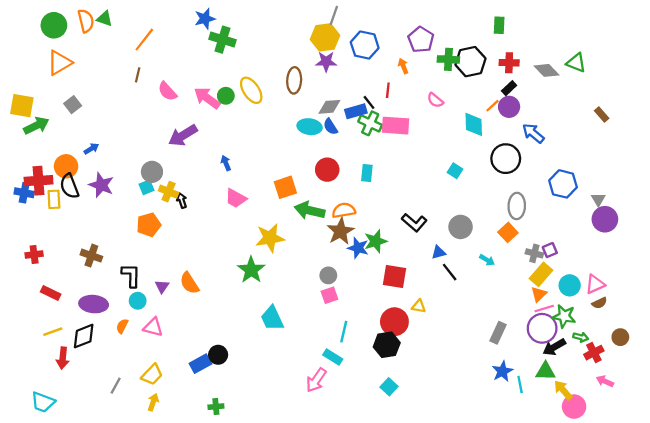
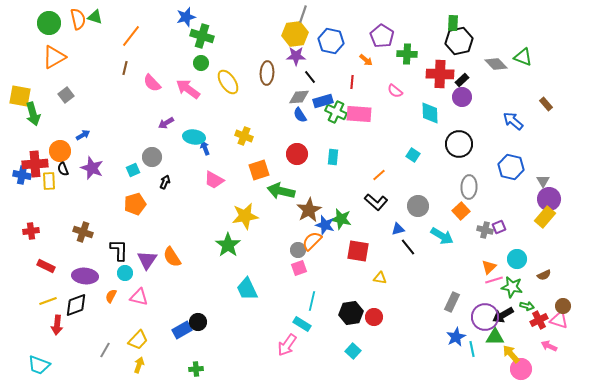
black hexagon: (470, 62) -> (459, 41), moved
red cross: (509, 63) -> (440, 74), moved, size x1.5
orange arrow: (403, 66) -> (366, 60), turned 152
green circle: (226, 96) -> (201, 63), moved
black line: (369, 102) -> (310, 77), moved
orange line: (493, 106) -> (379, 175), moved
green arrow: (36, 126) -> (33, 114), turned 100
cyan ellipse: (310, 127) -> (194, 137), moved
blue arrow: (533, 133) -> (513, 121), moved
purple arrow: (183, 135) -> (166, 123), size x0.6
gray circle: (152, 172) -> (152, 157), moved
black semicircle: (69, 186) -> (63, 169), size x0.6
yellow cross: (169, 192) -> (244, 136), moved
black arrow: (182, 200) -> (165, 182), turned 40
orange semicircle: (344, 210) -> (312, 241), moved, turned -35
green star: (376, 241) -> (341, 219), turned 30
cyan arrow: (487, 260) -> (442, 236), size x1.6
yellow rectangle: (541, 274) -> (545, 217), moved
pink triangle: (595, 284) -> (559, 320), moved, turned 42
purple triangle: (162, 286) -> (147, 260), size x1.5
red circle: (394, 322) -> (374, 317), moved, size x0.7
purple circle: (542, 328) -> (485, 317), moved

